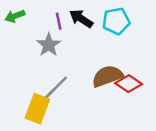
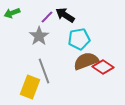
purple line: (59, 21) -> (47, 17), turned 56
cyan pentagon: (116, 21) -> (79, 39), moved
gray line: (55, 89) -> (44, 71), turned -65

